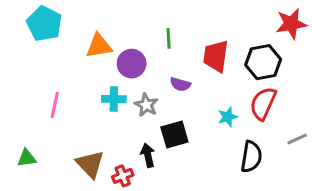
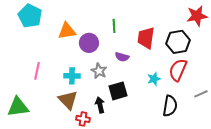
cyan cross: (114, 99) -> (72, 76), moved
green triangle: (27, 158) -> (18, 107), size x1.6
brown triangle: (90, 164) -> (68, 100), moved
red cross: (123, 176) -> (83, 119), turned 32

